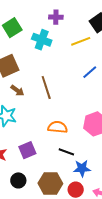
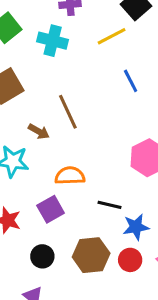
blue line: (90, 72) -> (131, 81), turned -70
brown arrow: (17, 90) -> (39, 131), moved
orange semicircle: (58, 127) -> (70, 176), moved

